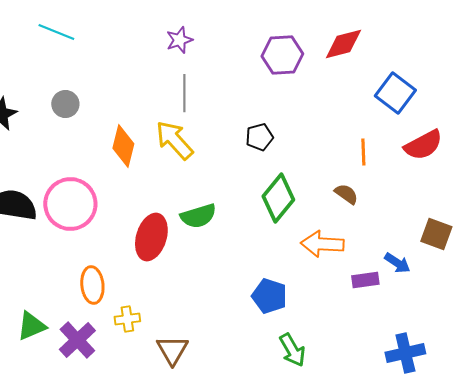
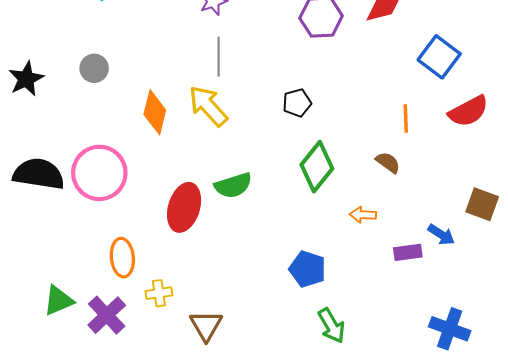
orange arrow: (322, 244) -> (363, 215), size x0.6
blue cross: (405, 353) -> (450, 329), turned 33

